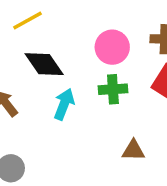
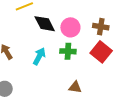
black diamond: (44, 64) -> (45, 24), moved

